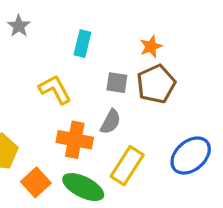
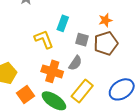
cyan rectangle: (82, 44) -> (63, 23), moved

